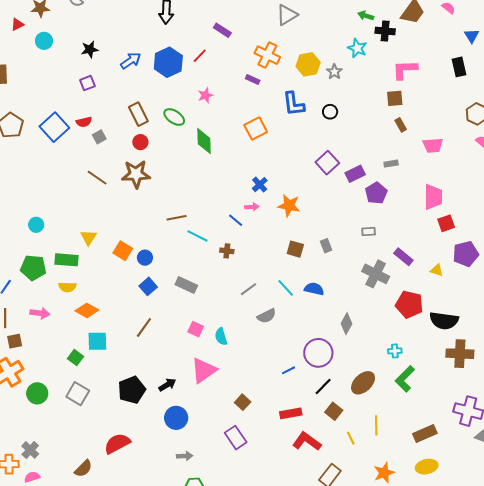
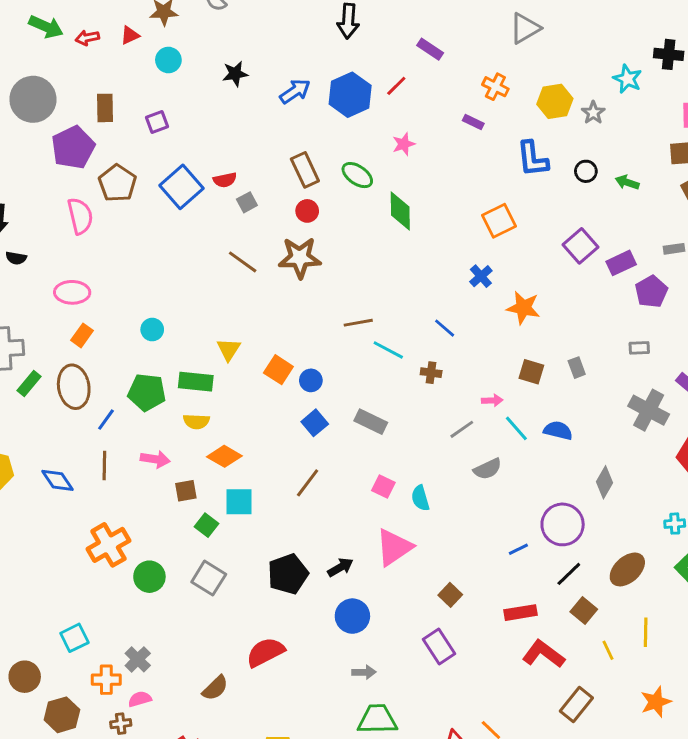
green arrow: (366, 16) -> (627, 182), moved
orange cross: (267, 55) -> (495, 87), size x0.7
purple square: (87, 83) -> (157, 122), moved
orange square: (256, 129) -> (499, 221), moved
pink arrow: (252, 207) -> (492, 400), moved
brown square: (15, 341) -> (186, 491), moved

